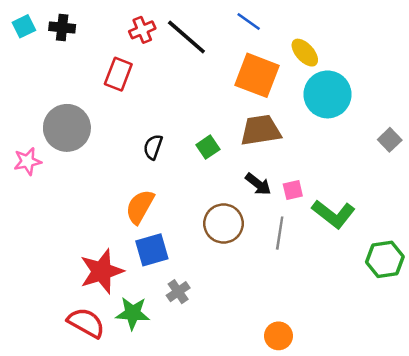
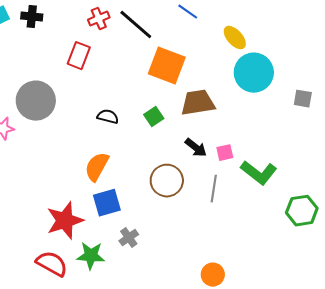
orange square: (257, 75) -> (167, 66), moved
gray square: (390, 140) -> (303, 99), moved, turned -36
black semicircle: (153, 147) -> (108, 117), turned 85

